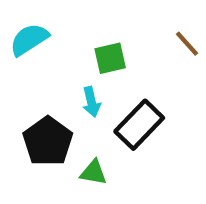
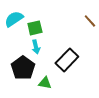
green square: (110, 58) -> (35, 28), moved
cyan arrow: (91, 102) -> (36, 47), moved

